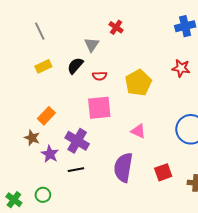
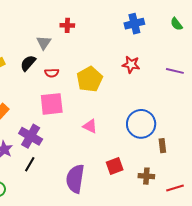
red cross: (116, 27) -> (67, 25), turned -32
purple semicircle: (123, 167) -> (75, 179), moved
black line: (76, 170) -> (30, 164), turned -49

